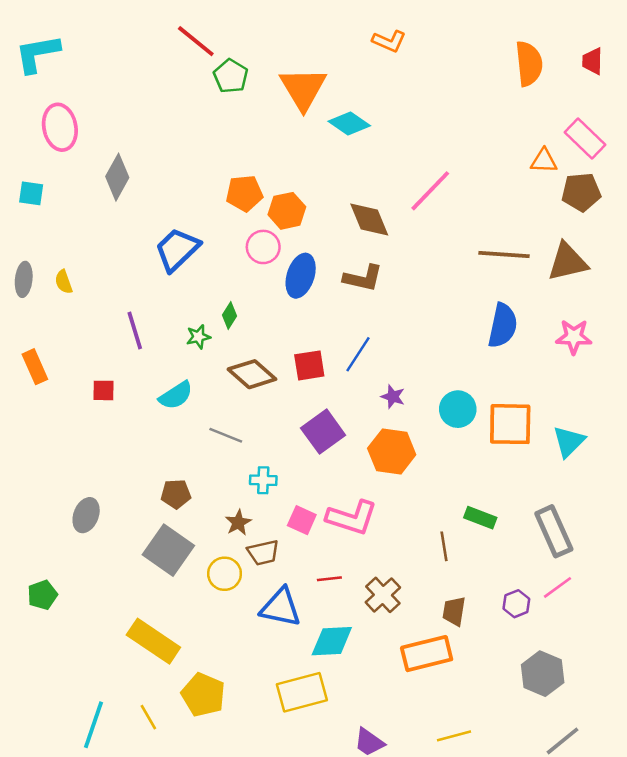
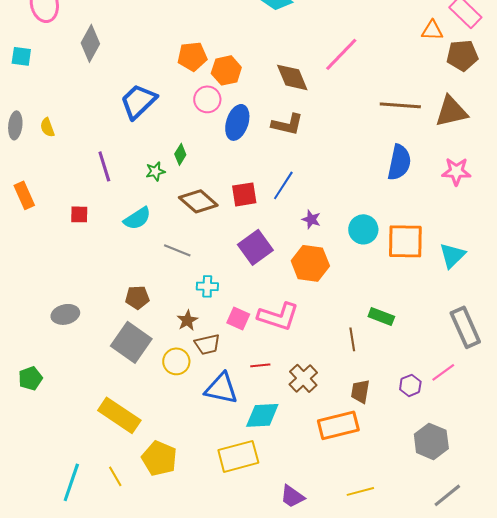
gray ellipse: (86, 515) -> (65, 314), turned 56
gray rectangle: (554, 531) -> (465, 327), moved

